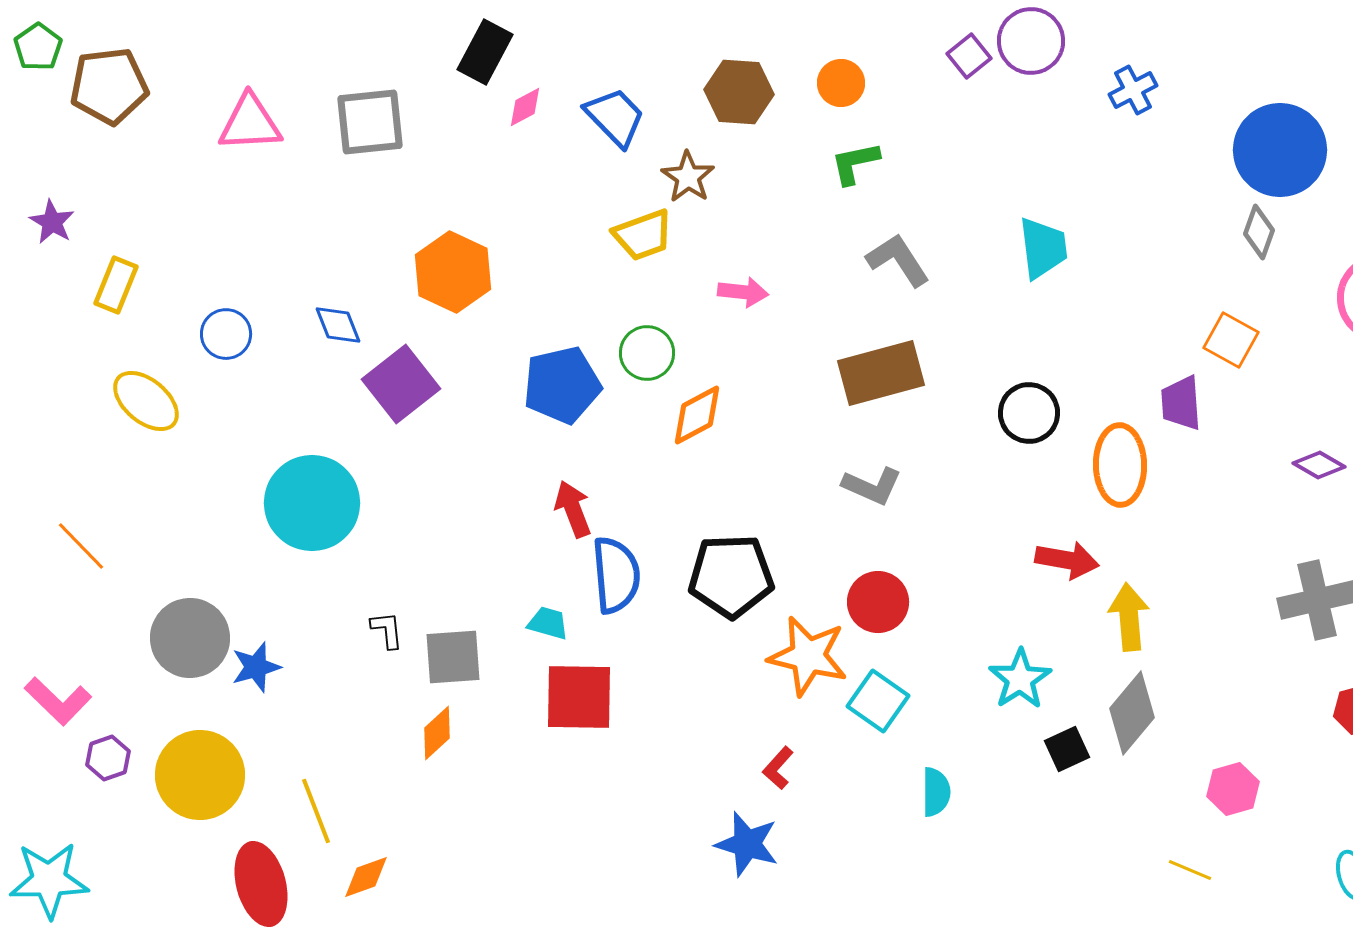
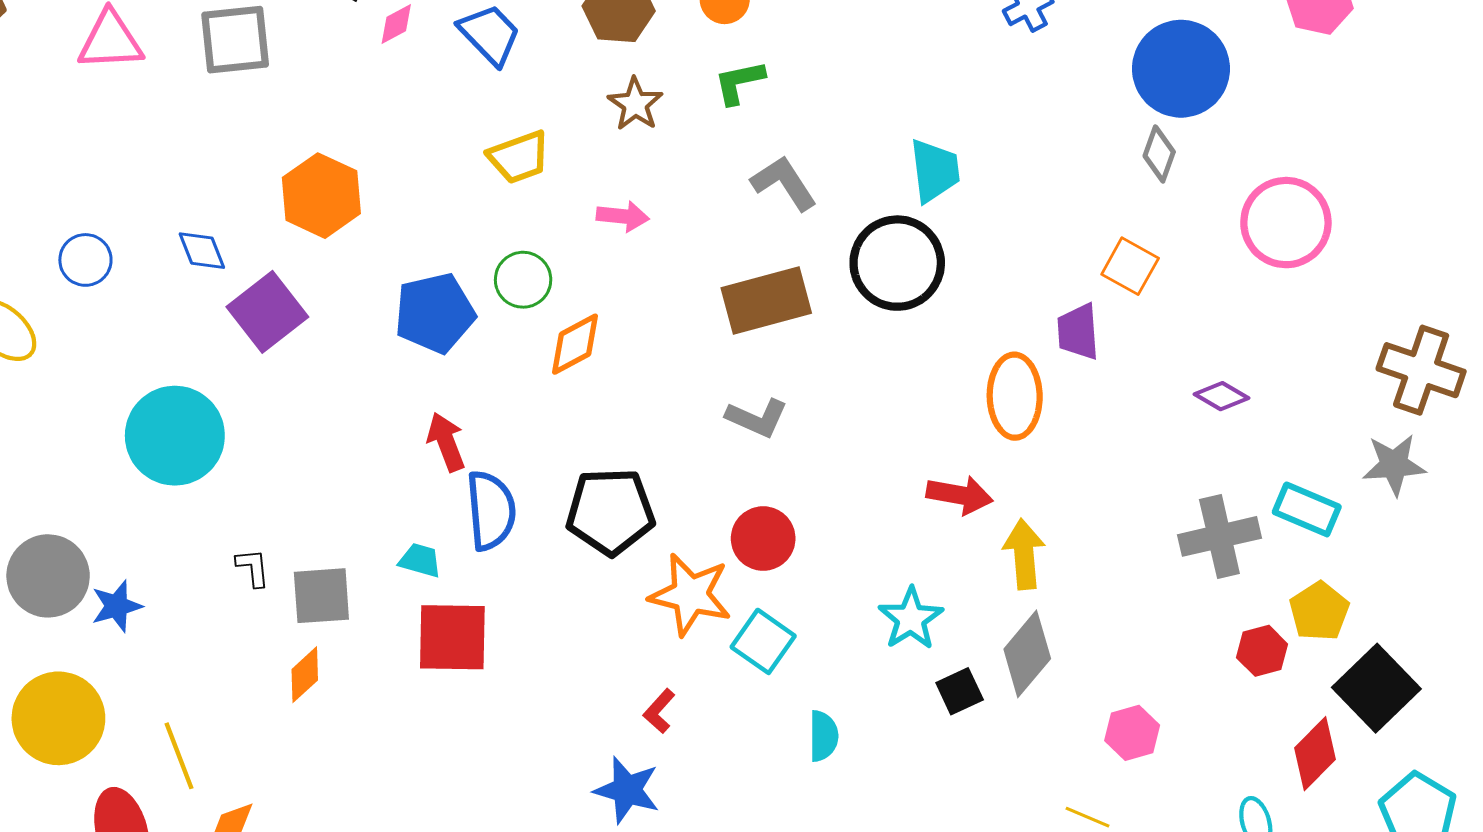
brown star: (688, 177) -> (635, 104), moved
black circle: (1029, 413) -> (897, 263), moved, size x1.5

